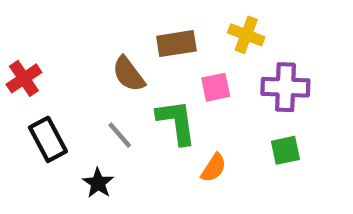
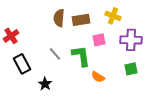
brown semicircle: (129, 74) -> (59, 18), moved, turned 42
gray line: (120, 135) -> (55, 54), moved
orange semicircle: (214, 168) -> (98, 77), turned 88

